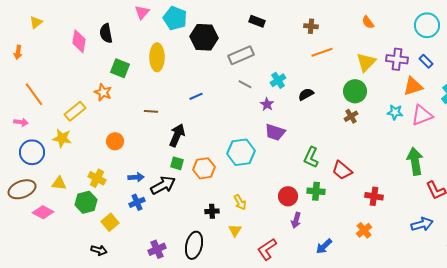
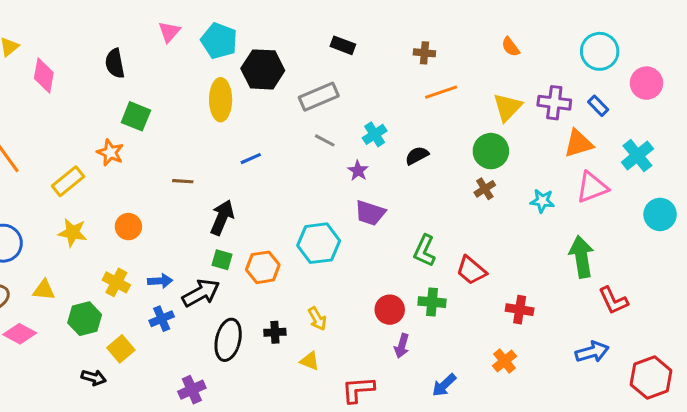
pink diamond: (79, 41) -> (44, 76), moved
yellow ellipse: (157, 57) -> (221, 100), moved
cyan star: (395, 112) -> (542, 201), moved
yellow star: (62, 138) -> (73, 233), moved
yellow cross: (97, 178) -> (116, 282), moved
yellow triangle: (235, 230) -> (310, 361), turned -40
black ellipse: (194, 245) -> (228, 340), moved
red L-shape: (267, 249) -> (358, 390), turned 30
black arrow: (99, 250) -> (94, 378), moved

